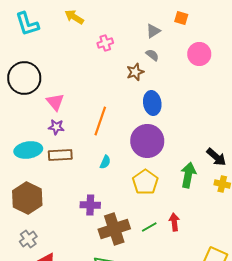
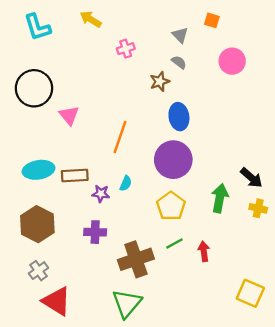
gray triangle: (153, 31) -> (180, 35), turned -42
purple star: (56, 127) -> (101, 194), moved
purple cross: (90, 205) -> (95, 232), moved
green line: (149, 227) -> (174, 243), moved

